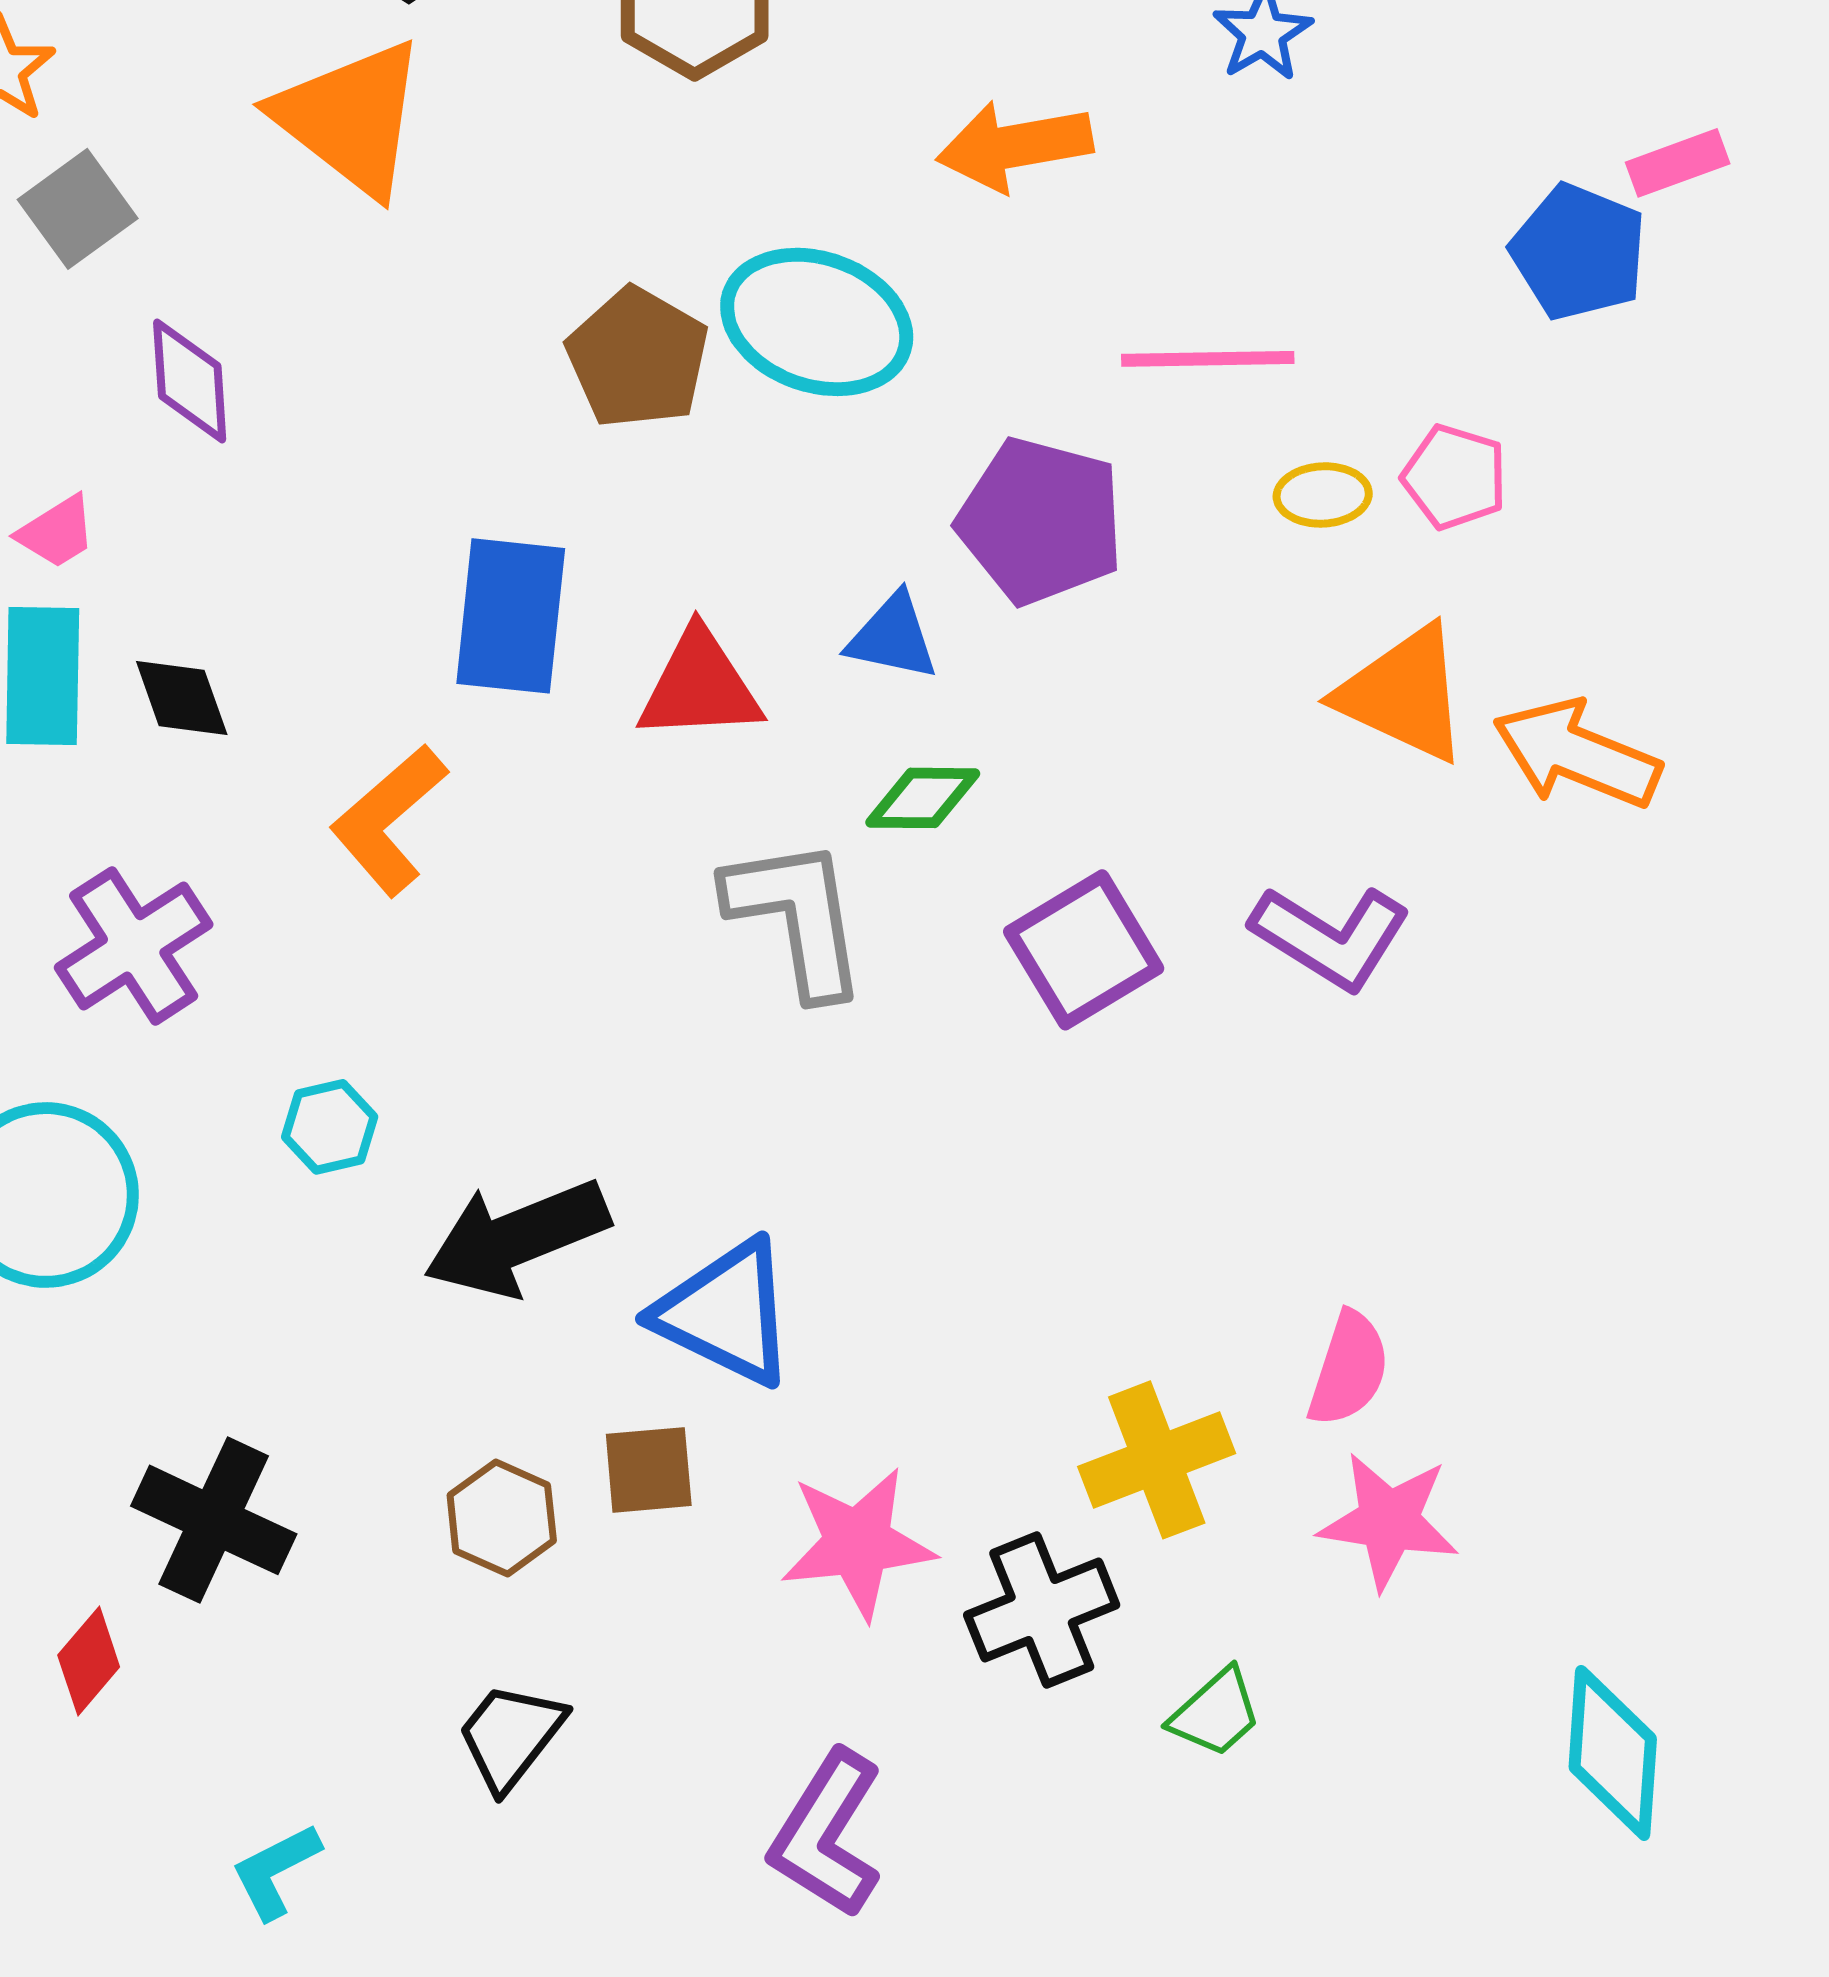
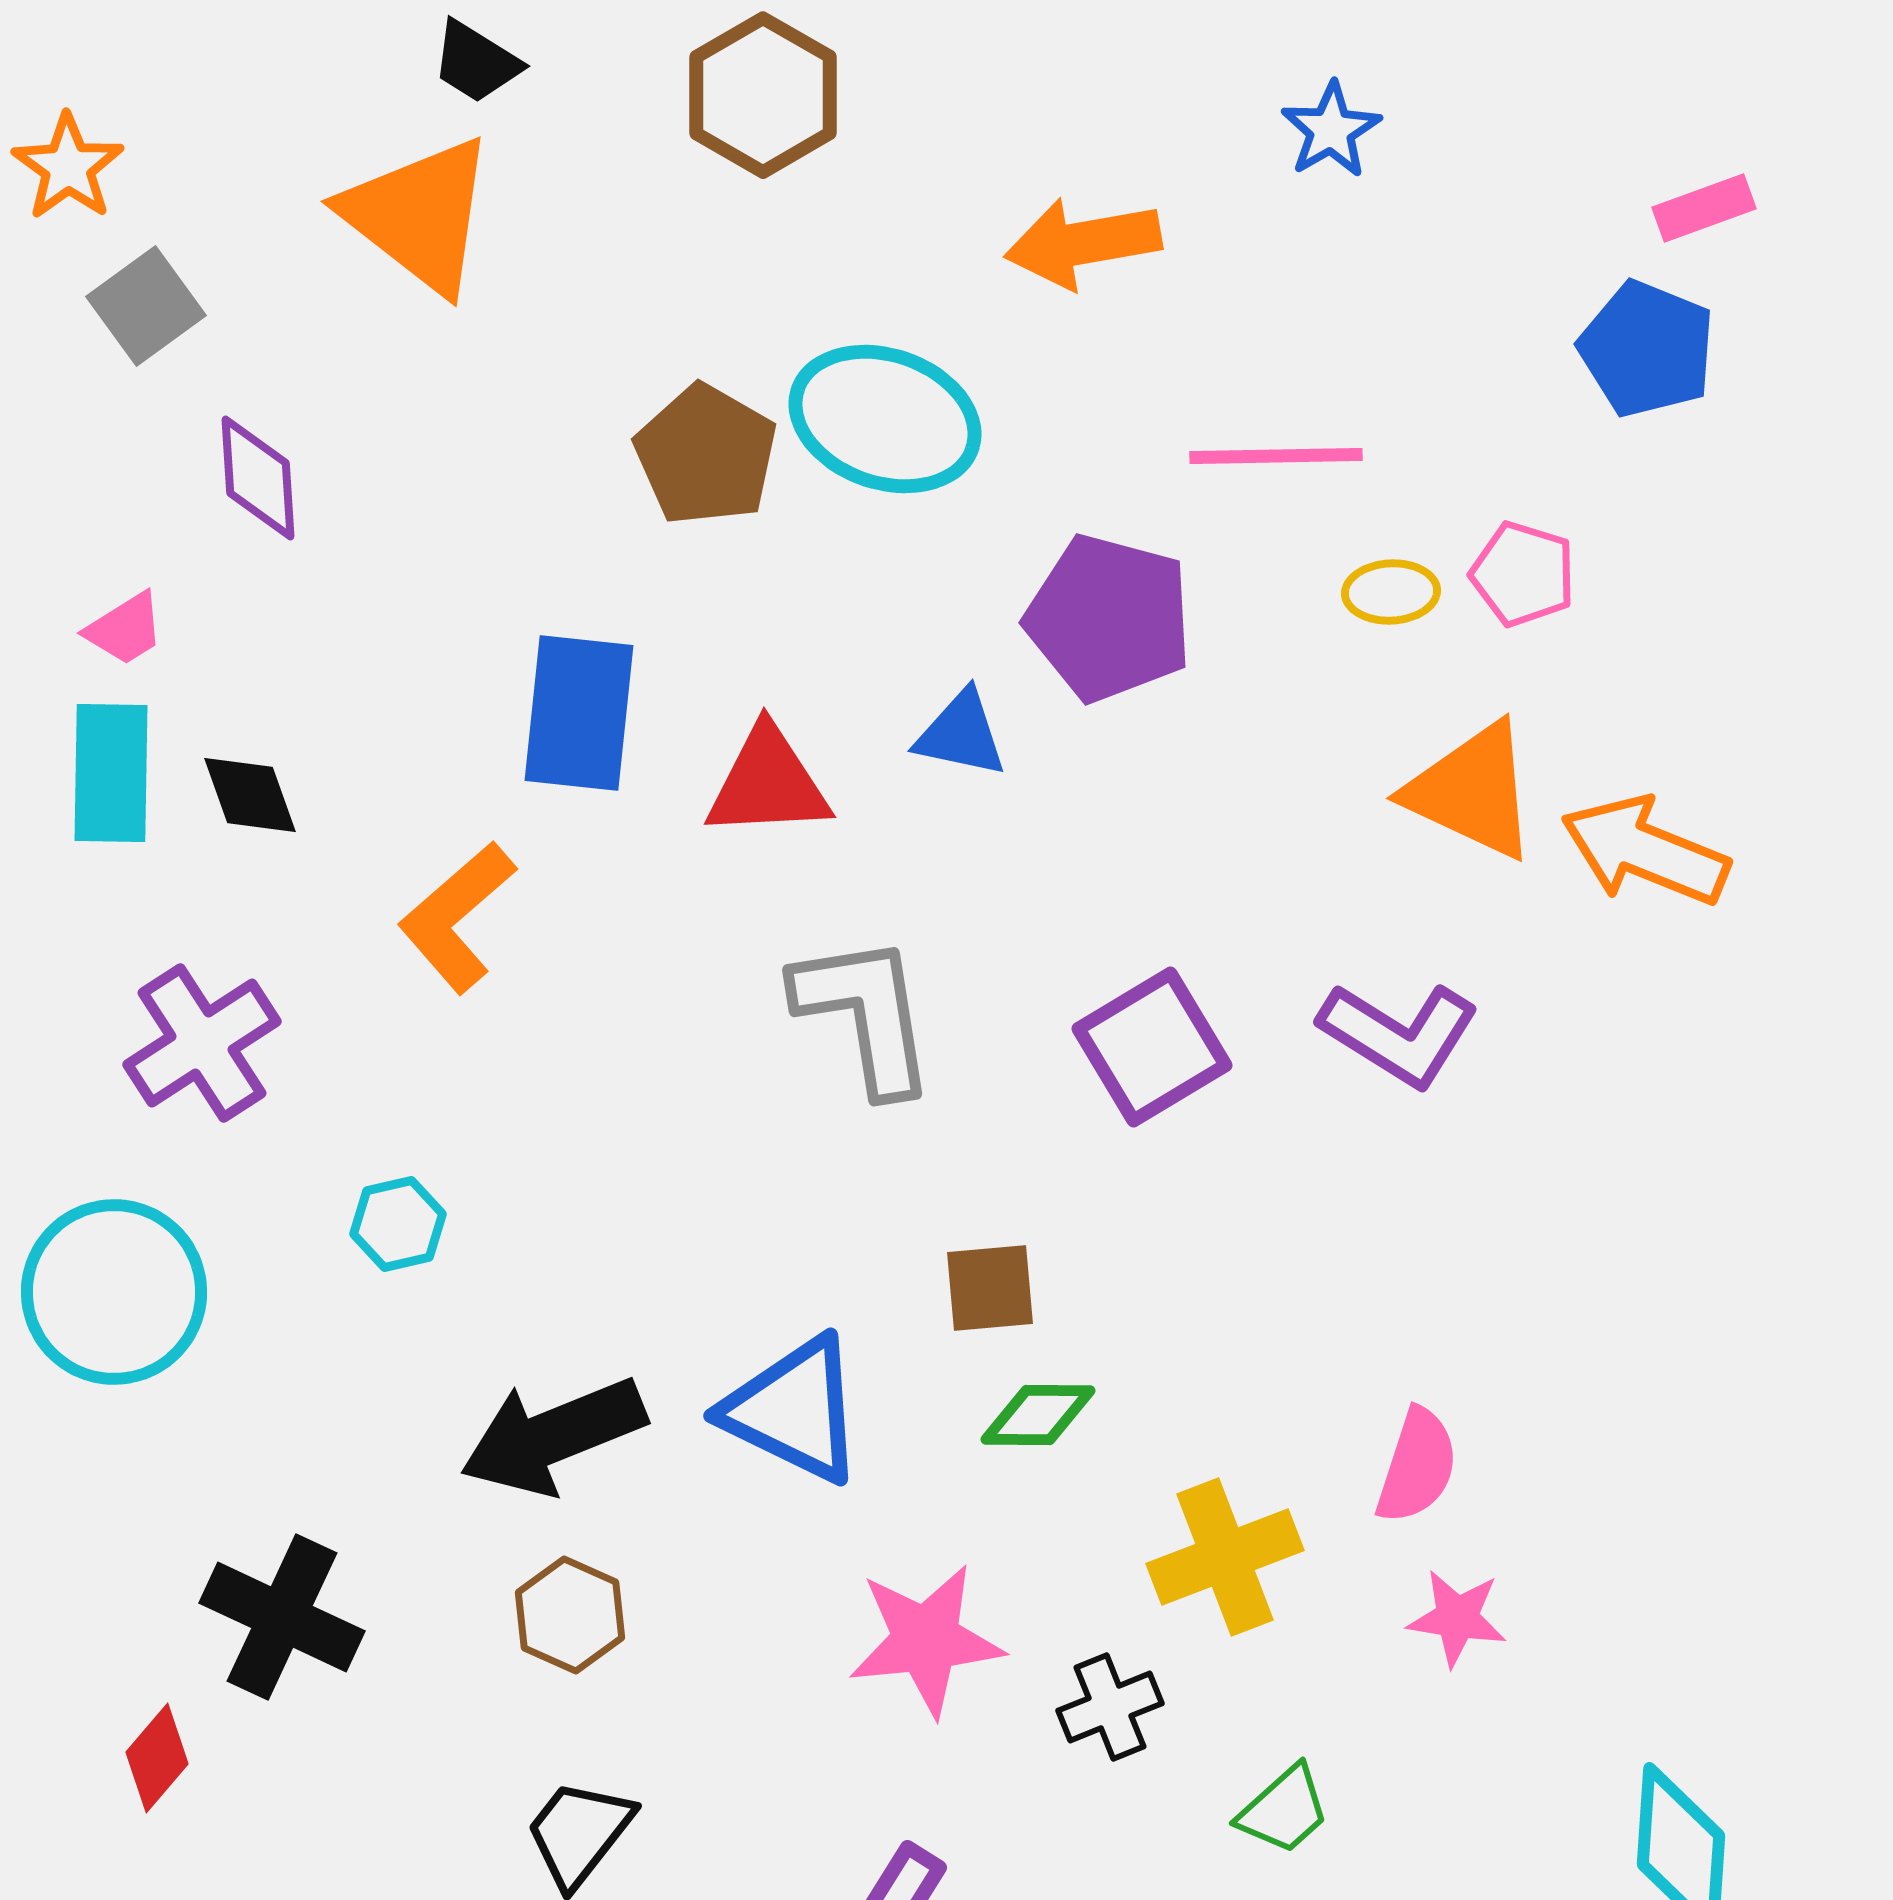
pink rectangle: (1678, 163) -> (1704, 208), moved
green diamond: (923, 798) -> (1038, 1415), moved
black arrow: (517, 1238) -> (553, 1436), moved
brown square: (649, 1470) -> (990, 1288), moved
pink star: (1389, 1521) -> (1457, 1618), size x0.7
black cross: (1042, 1610) -> (1110, 1707), size x0.7

